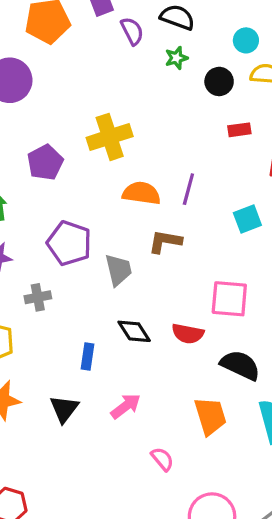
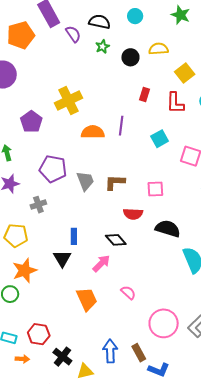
cyan circle: (246, 40) -> (135, 16), moved
red rectangle: (239, 130) -> (144, 95), moved, turned -56
brown L-shape: (165, 241) -> (115, 182), moved
pink square: (229, 299) -> (155, 189), size x0.7
black diamond: (134, 331) -> (116, 240), moved
black triangle: (64, 409) -> (62, 258), moved
orange trapezoid: (210, 416) -> (87, 299), moved

